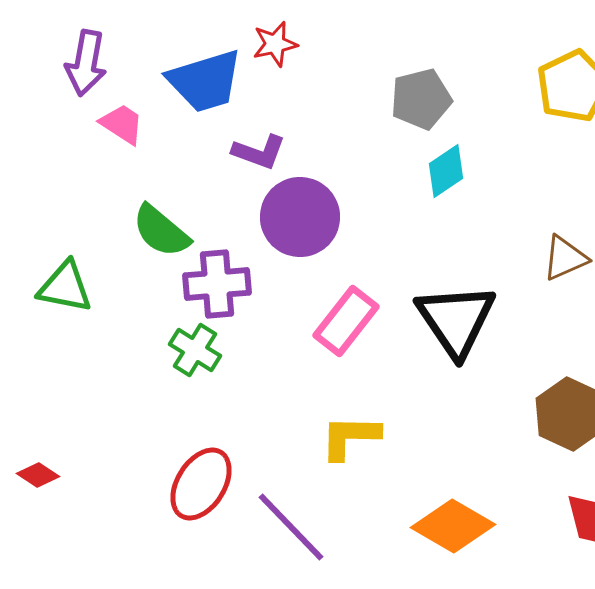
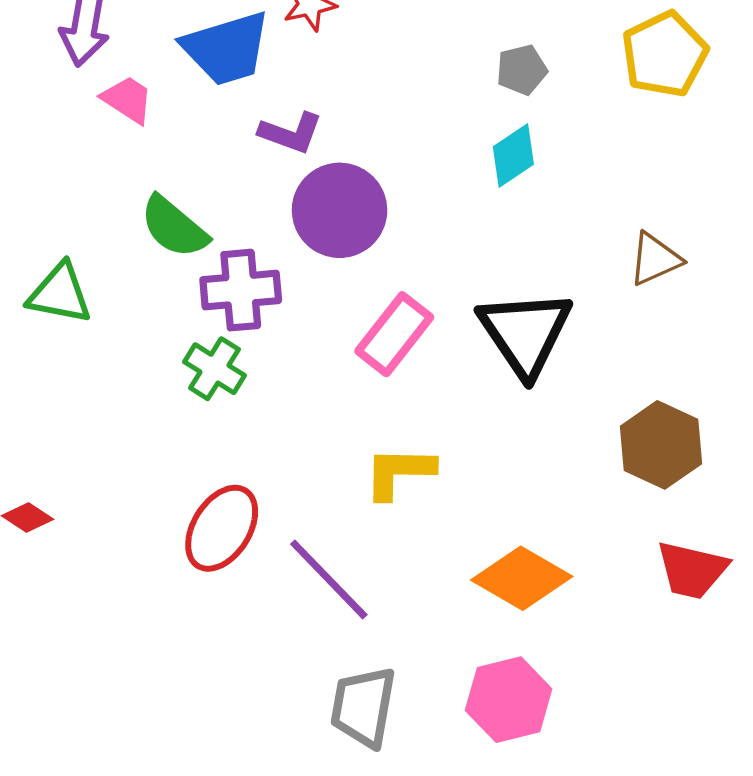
gray pentagon: (421, 99) -> (522, 70), moved, size x0.7

